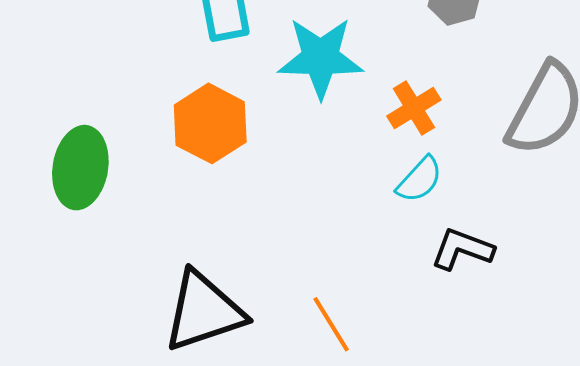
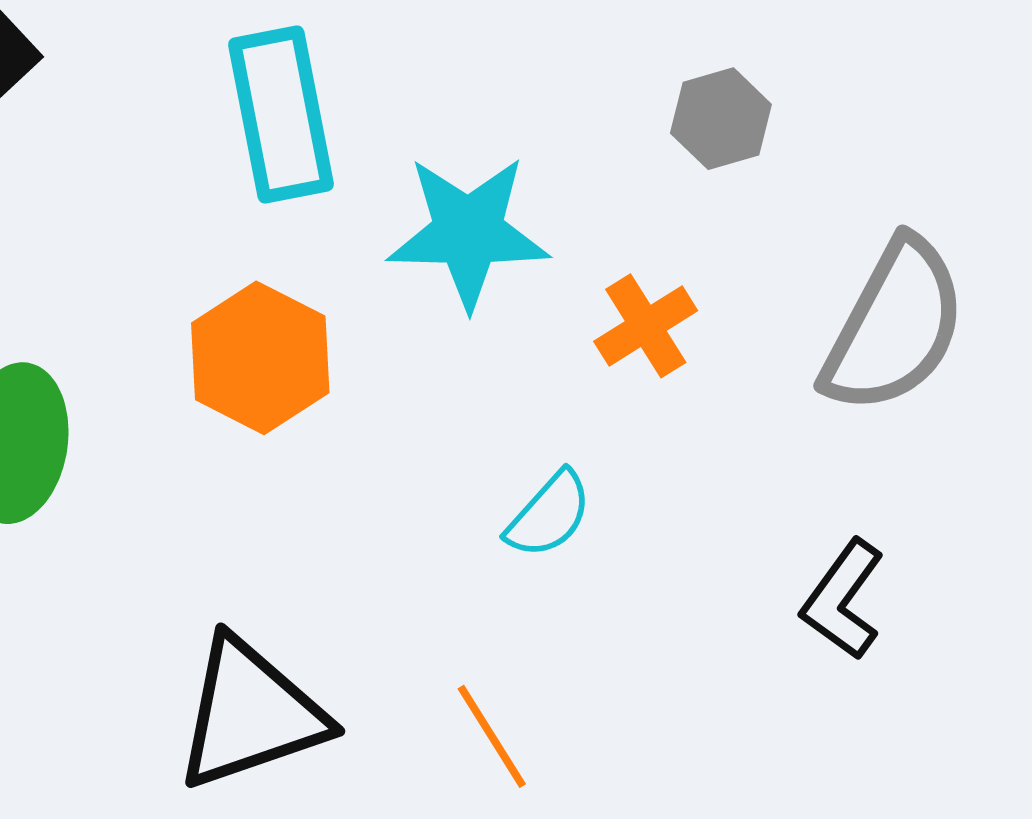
cyan semicircle: (419, 180) -> (549, 515), moved
black L-shape: (462, 249) -> (843, 600), moved, turned -74

